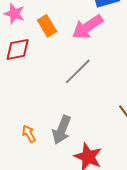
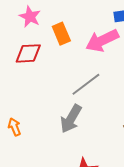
gray arrow: (62, 130) -> (71, 119), moved
orange arrow: (29, 134) -> (14, 127), moved

